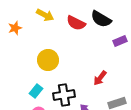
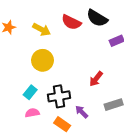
yellow arrow: (45, 15) -> (41, 29), moved

